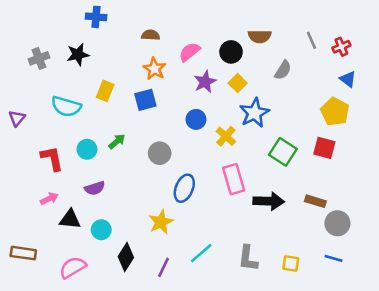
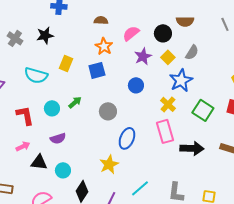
gray cross: (39, 58) -> (15, 38), turned -35
gray semicircle: (283, 70) -> (192, 52), moved
yellow cross: (226, 136) -> (168, 104), moved

